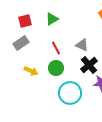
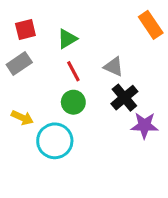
green triangle: (52, 19) -> (67, 39), moved
yellow arrow: (31, 71) -> (22, 118), moved
cyan circle: (70, 93) -> (55, 141), moved

